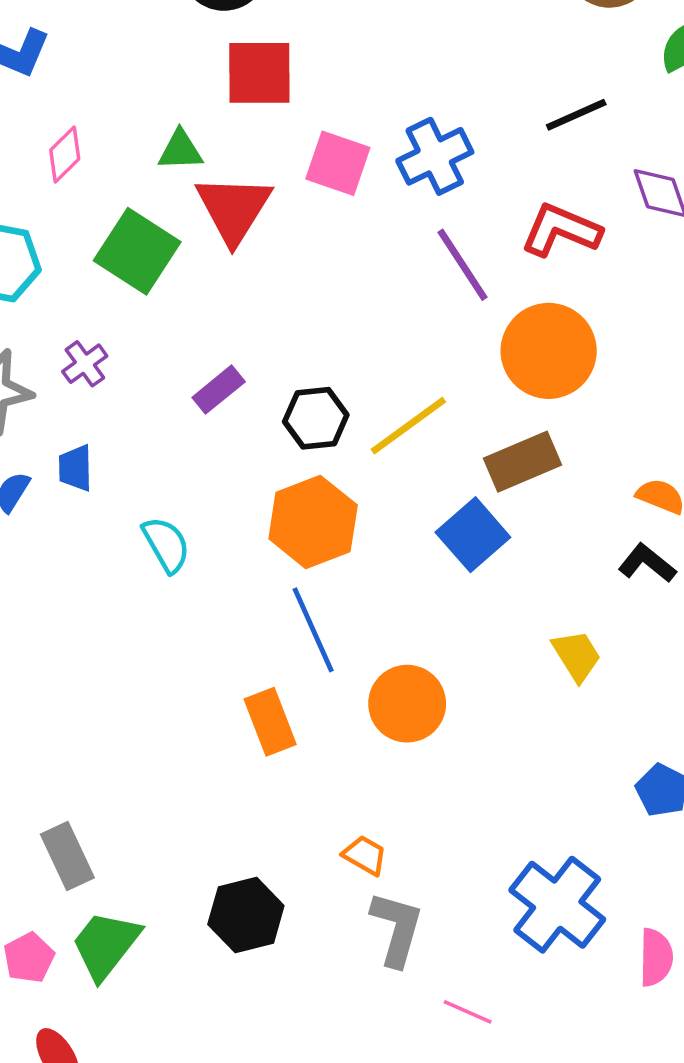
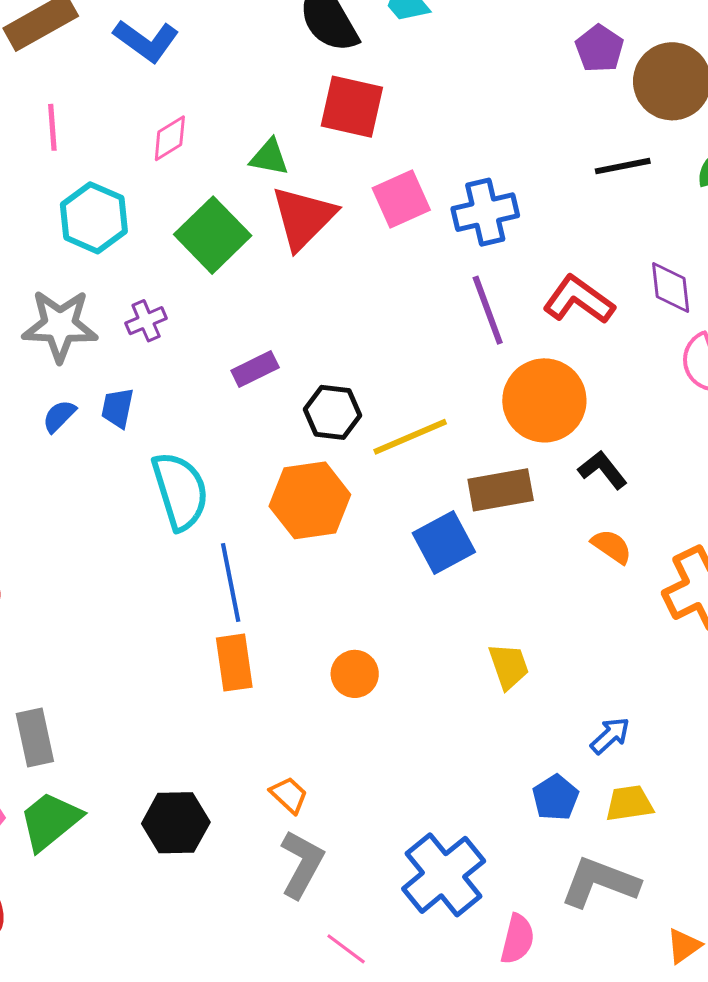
black line: (576, 115) -> (623, 166), moved
pink square: (338, 163) -> (401, 199), turned 34
cyan semicircle: (166, 545) -> (180, 491), size x1.5
black L-shape: (647, 563) -> (603, 470), moved
blue line: (313, 630) -> (231, 583), moved
orange circle: (407, 704) -> (355, 674), size x0.7

